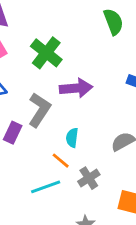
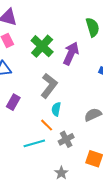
purple arrow: (76, 88) -> (71, 53), moved, turned -65
gray L-shape: (39, 110) -> (49, 86), moved

